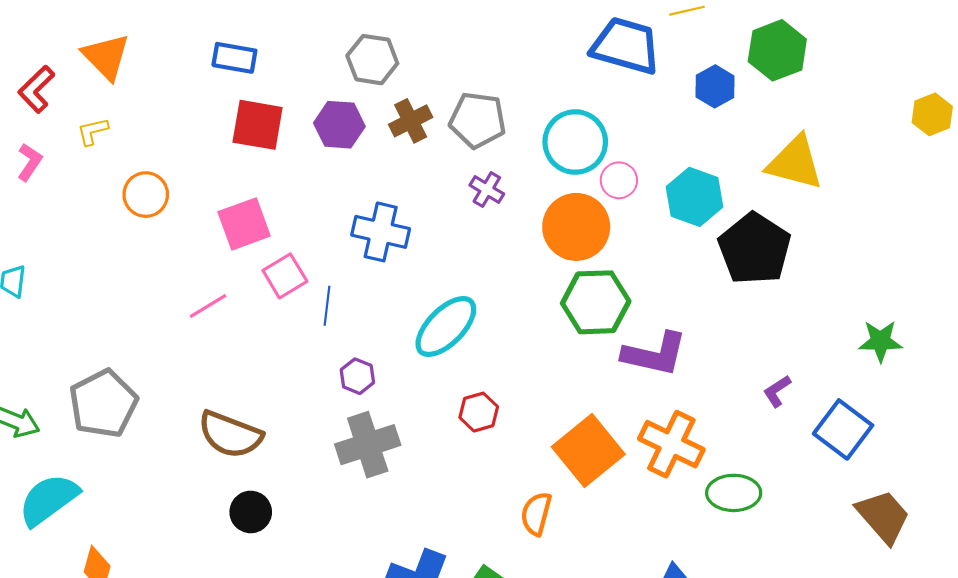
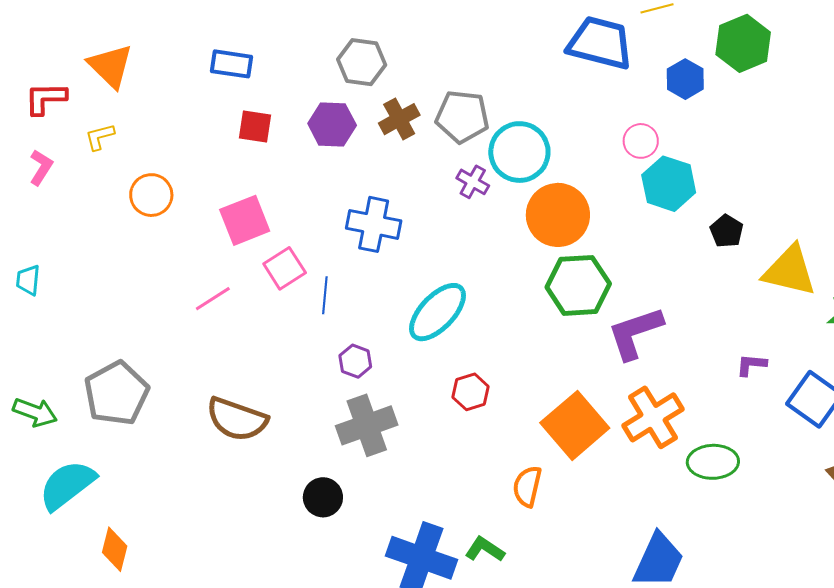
red L-shape: (36, 89) -> (46, 98), turned 45
red square: (258, 125) -> (255, 127), size x0.7
cyan circle: (575, 142) -> (519, 152), moved
yellow triangle: (795, 163) -> (790, 271), moved
pink circle: (619, 180) -> (641, 141), moved
black pentagon: (755, 249) -> (727, 231), size x0.5
purple L-shape: (655, 354) -> (635, 333), turned 150
purple L-shape: (777, 391) -> (751, 365), turned 40
orange cross: (671, 444) -> (653, 417), turned 34
black circle: (251, 512) -> (323, 497), moved

